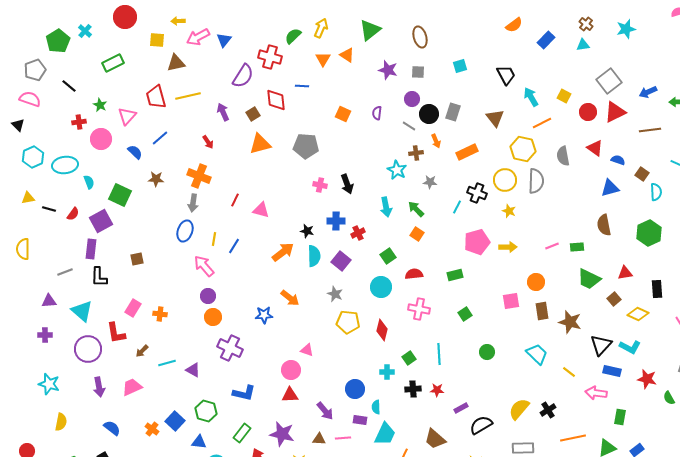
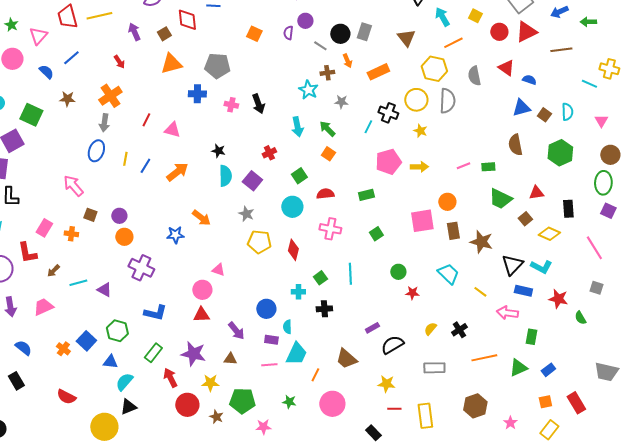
purple circle: (412, 99) -> (305, 21), moved
brown square: (642, 174) -> (544, 115), moved
orange cross: (199, 176) -> (110, 96), turned 35
blue cross: (336, 221) -> (197, 94), moved
orange arrow: (283, 252) -> (177, 172), moved
brown square: (137, 259) -> (90, 215), moved, turned 32
pink arrow: (204, 266) -> (73, 186), moved
pink square: (511, 301) -> (422, 221), size x1.4
red star: (437, 390) -> (412, 293), moved
yellow semicircle: (519, 409) -> (430, 329), size x0.6
pink line: (343, 438) -> (269, 365), moved

